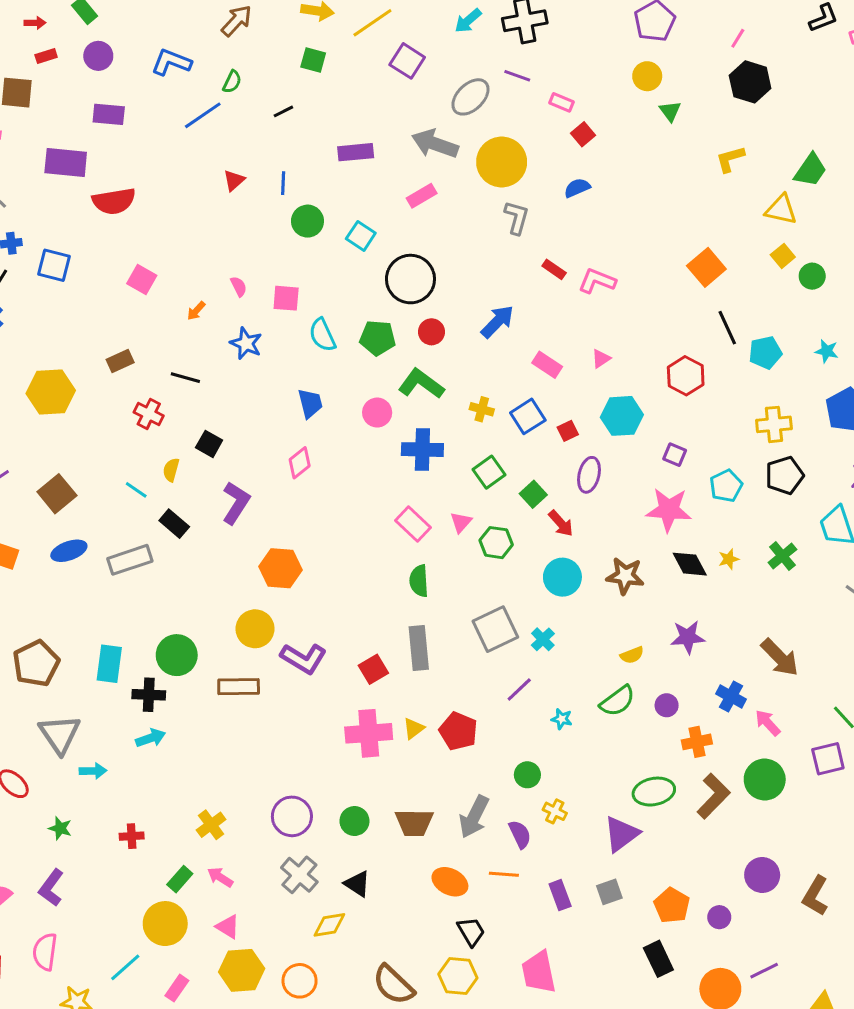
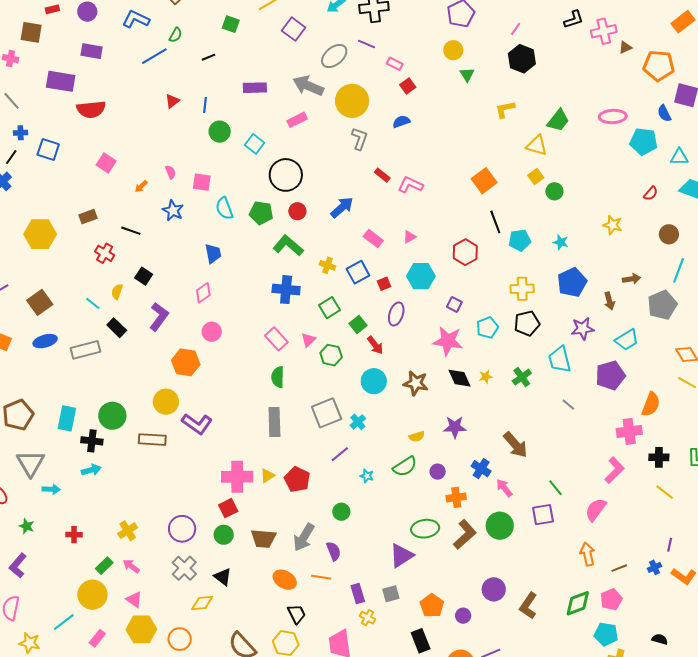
pink circle: (377, 413) -> (212, 332), moved
red square: (373, 669) -> (228, 508), moved
yellow cross: (555, 811) -> (368, 618), moved

